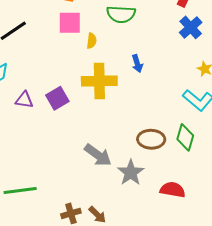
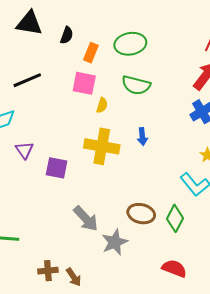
purple square: (57, 98) -> (57, 168), moved, turned 30
purple triangle: (24, 100) -> (24, 150), turned 36
red semicircle: (173, 190) -> (174, 268), moved

